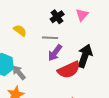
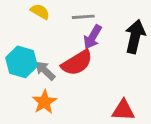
red semicircle: (69, 70) -> (77, 63), moved

